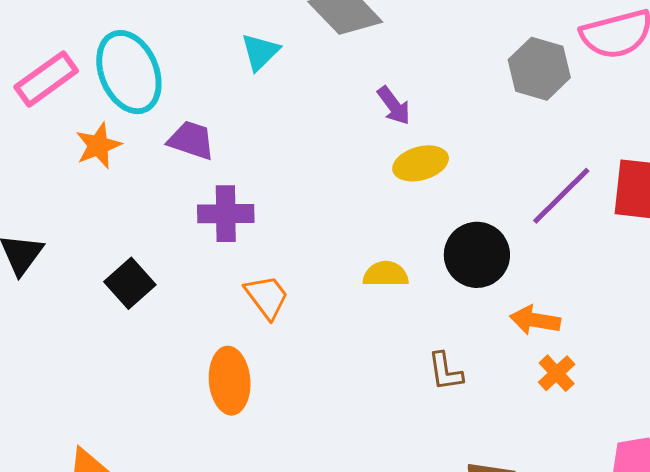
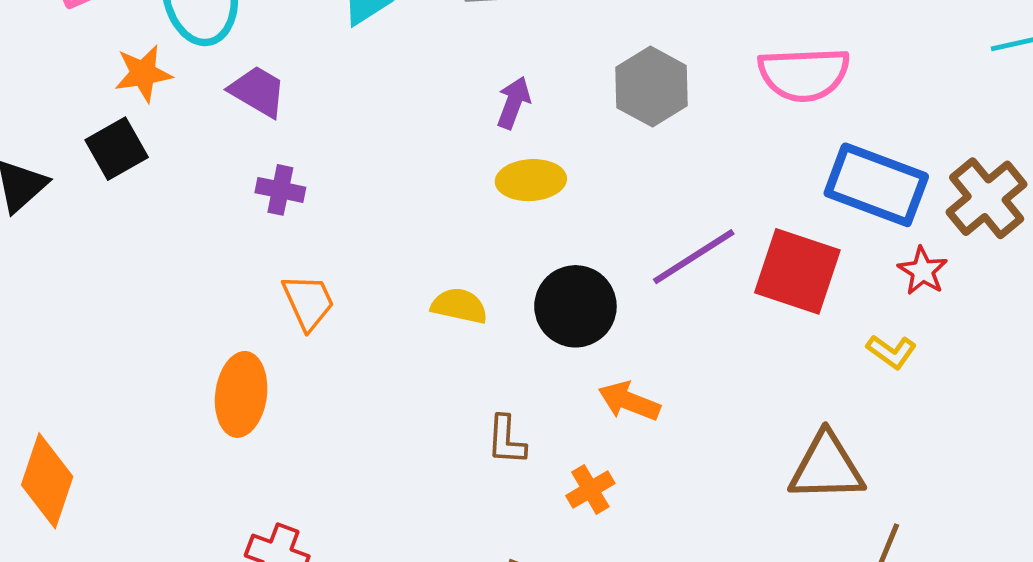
gray hexagon: (539, 69) -> (651, 87), moved
purple arrow: (394, 106) -> (514, 103), turned -135
purple cross: (226, 214) -> (280, 190), size x0.7
black square: (130, 283) -> (117, 149), moved
orange cross: (557, 373) -> (590, 489), moved

